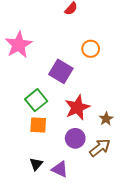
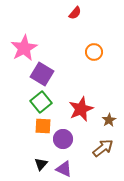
purple square: (61, 71) -> (42, 74), moved
purple circle: (75, 138) -> (63, 139), moved

